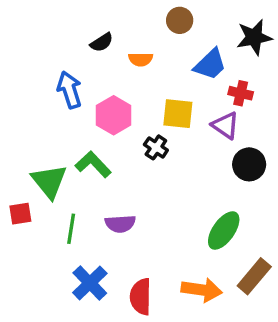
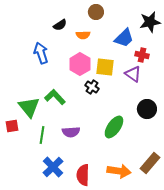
brown circle: (180, 20) -> (96, 12), moved
pink hexagon: (114, 115) -> (80, 64), moved
black circle: (249, 164) -> (147, 109), moved
green ellipse: (224, 230) -> (114, 127), moved

